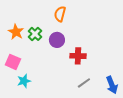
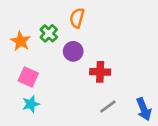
green cross: (35, 34) -> (49, 33), moved
pink square: (13, 62) -> (28, 77), moved

